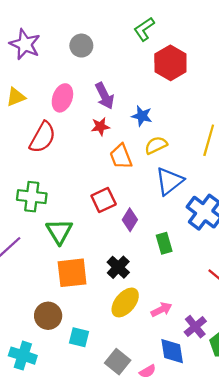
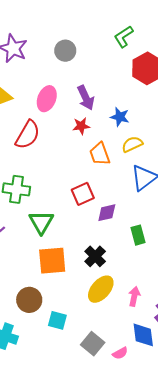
purple diamond: (130, 220) -> (107, 213), turned 45
pink arrow: (161, 310) -> (134, 296), turned -54

